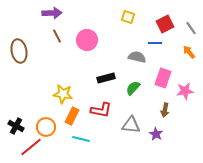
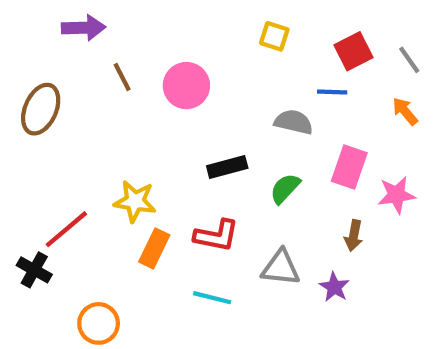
purple arrow: (52, 13) -> (84, 28), moved
brown ellipse: (19, 51) -> (41, 109), turned 35
orange circle: (46, 127) -> (99, 323), moved
cyan line: (81, 139) -> (212, 298), moved
red line: (31, 147) -> (66, 229), moved

